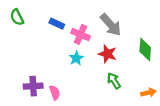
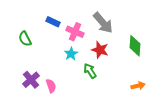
green semicircle: (17, 17) -> (25, 39), moved
green arrow: (114, 81) -> (90, 71), moved
purple cross: (33, 86) -> (31, 80), turned -36

